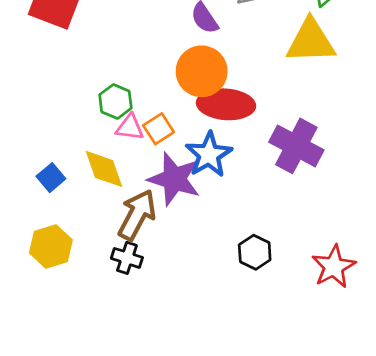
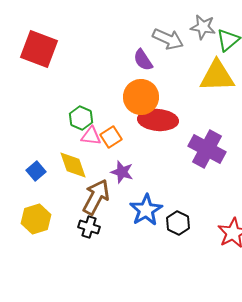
blue star: (209, 155) -> (146, 210), moved
purple star: (174, 179) -> (122, 172), size x0.6

